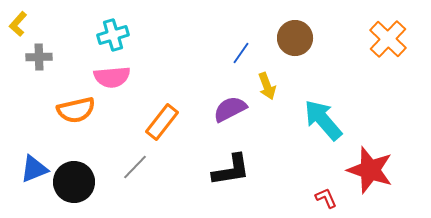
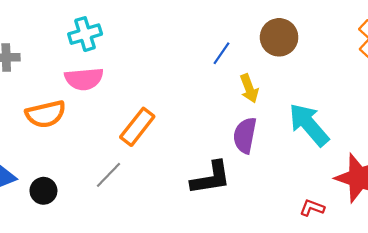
purple semicircle: (230, 109) -> (245, 135), moved, turned -52
black circle: (74, 182) -> (43, 191), size x0.6
red L-shape: (326, 198) -> (312, 208), turned -45

